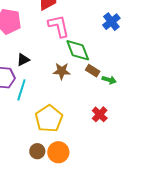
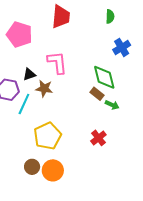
pink L-shape: (59, 26) -> (57, 62), moved
green diamond: (78, 50) -> (104, 77), moved
brown star: (62, 71) -> (44, 89), moved

